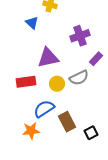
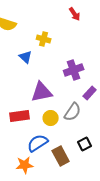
gray semicircle: (79, 78) -> (73, 112), turned -30
black square: (91, 133) -> (85, 144), moved

